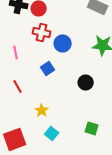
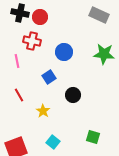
red cross: (42, 32) -> (32, 41), moved
black circle: (86, 82) -> (73, 95), moved
yellow star: (42, 110) -> (43, 111), moved

